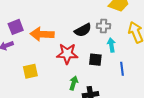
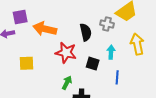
gray cross: (103, 26) -> (107, 24), moved
black semicircle: (83, 30) -> (86, 32), turned -84

